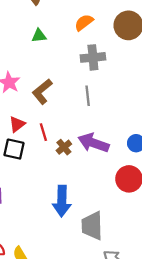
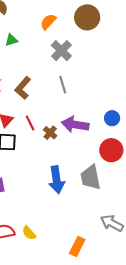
gray cross: (93, 57) -> (61, 51), turned -30
gray trapezoid: (92, 226) -> (91, 177), moved

